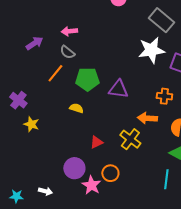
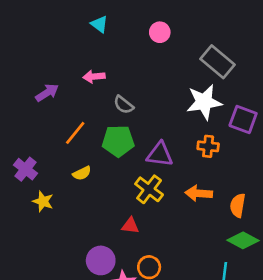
gray semicircle: (67, 52) -> (124, 105), moved
orange cross: (164, 96) -> (208, 146), moved
yellow semicircle: (76, 108) -> (82, 173), moved, turned 136
yellow cross: (130, 139) -> (149, 189), moved
red triangle: (96, 142) -> (130, 226), turned 32

